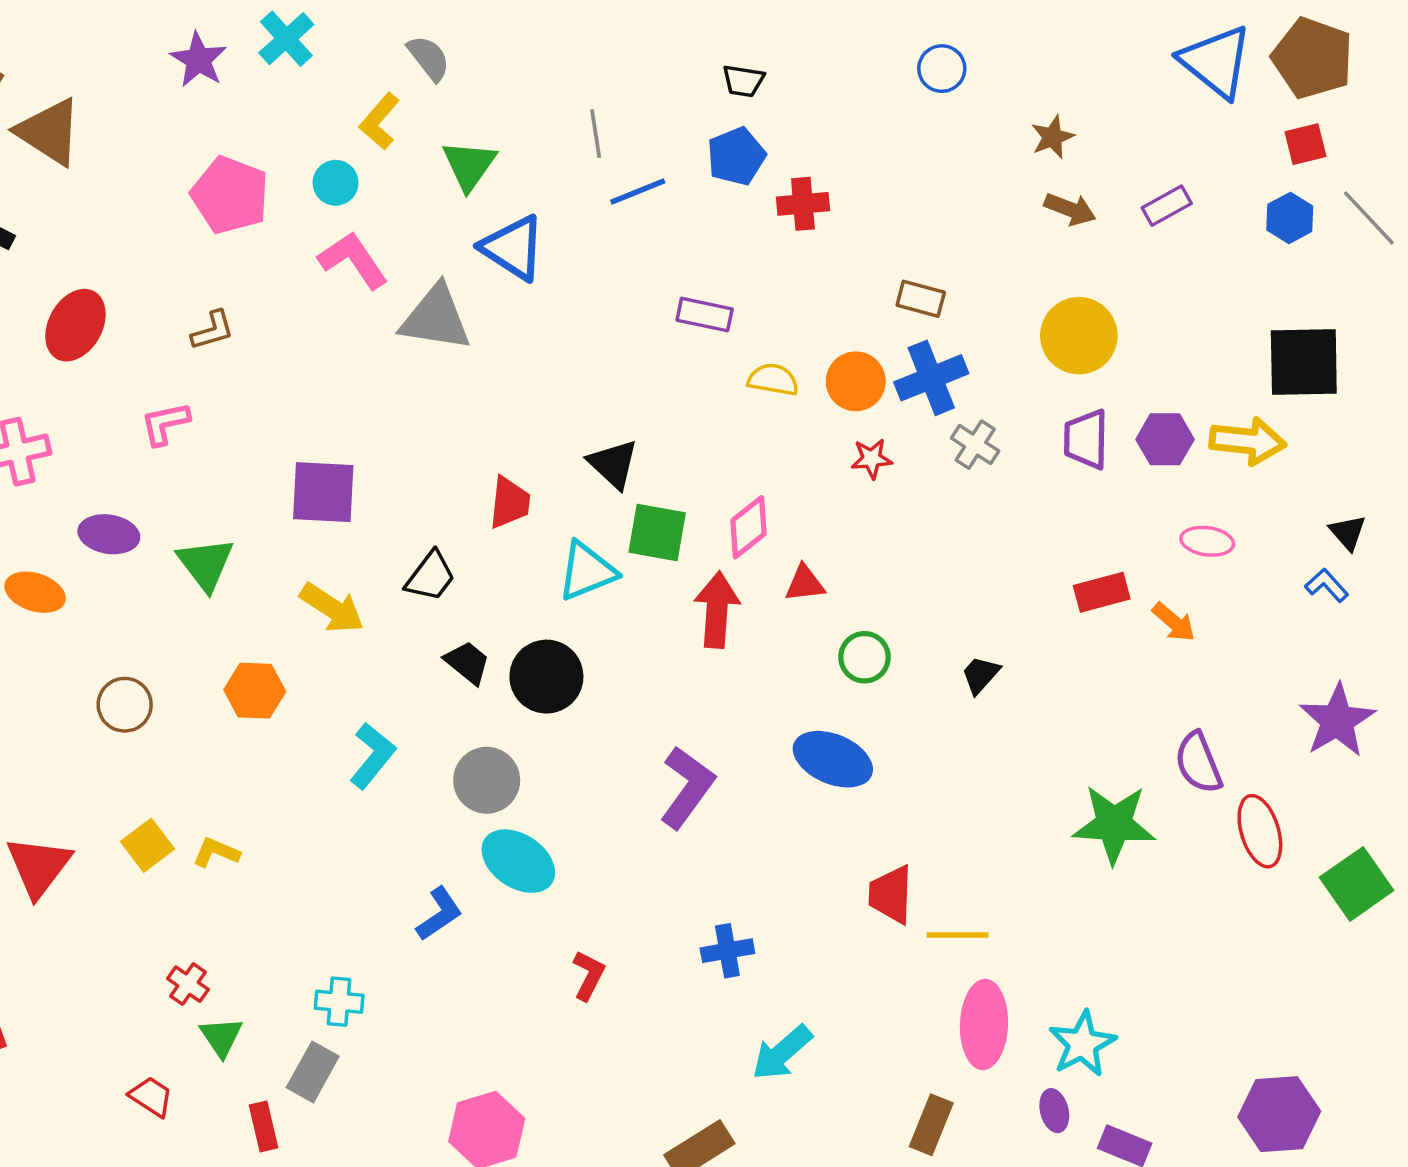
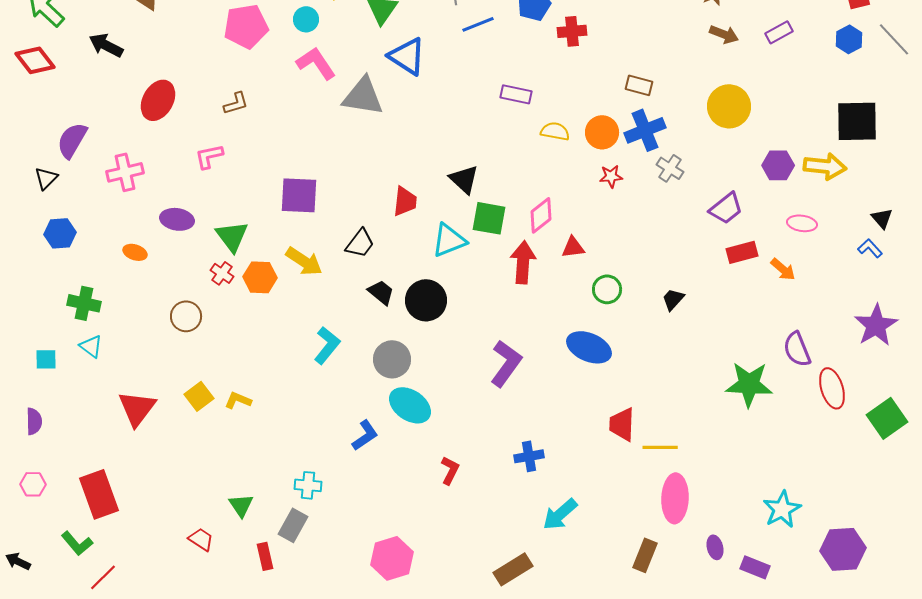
pink pentagon: (230, 195) -> (246, 26), turned -30
purple trapezoid: (1086, 439) -> (726, 208), moved, turned -129
orange ellipse: (35, 592) -> (135, 252), size x0.7
orange hexagon: (255, 691) -> (260, 277), moved
red cross: (188, 984) -> (222, 273), moved
cyan star: (1082, 1044) -> (782, 509), moved

